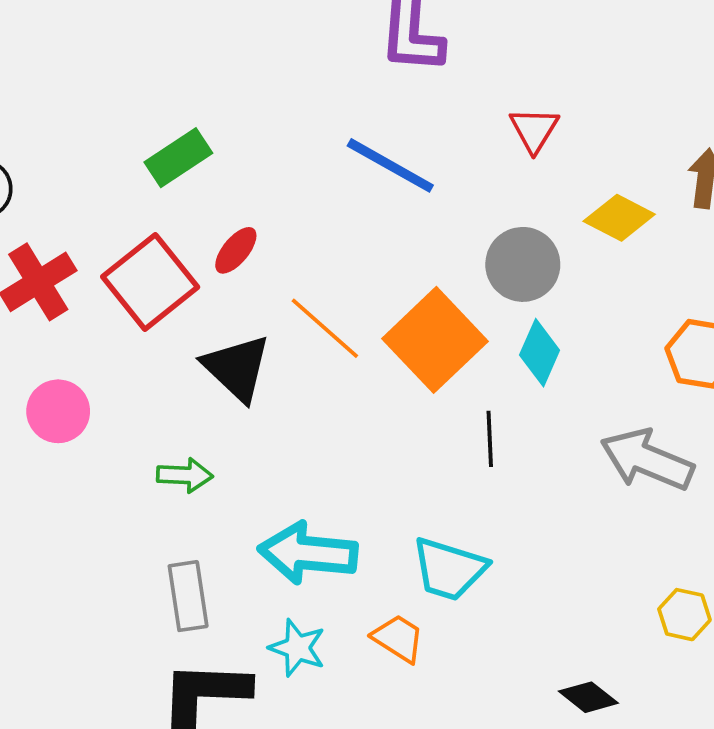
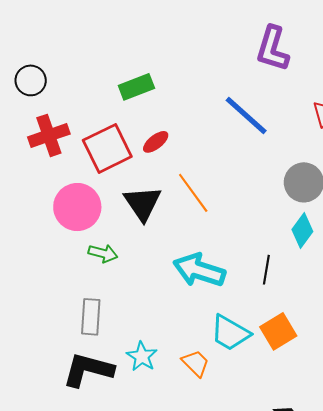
orange square: (435, 340) -> (278, 331), moved, size x0.7
pink circle: (58, 411) -> (77, 207), moved, size x1.4
cyan arrow: (308, 553) -> (199, 270), moved

